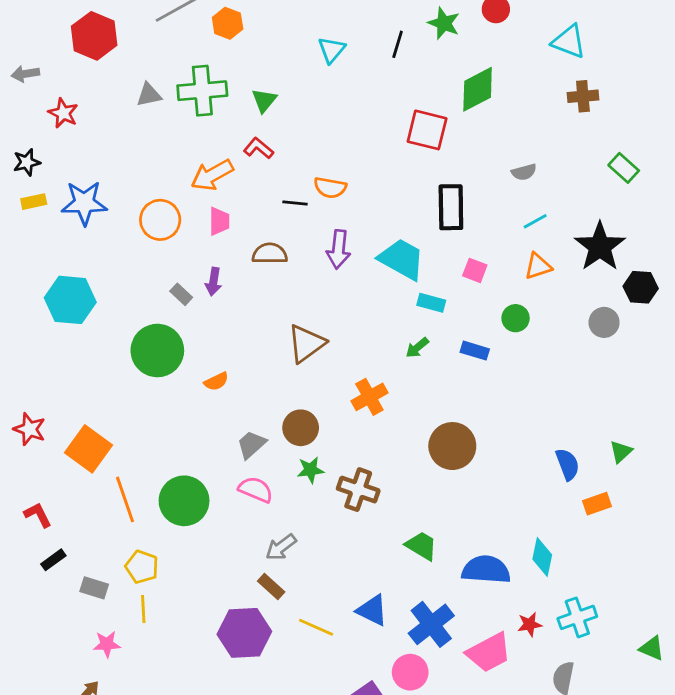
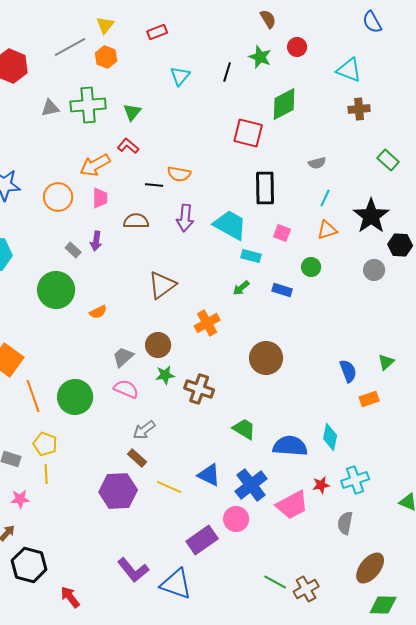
cyan line: (535, 221) -> (325, 198), turned -36

